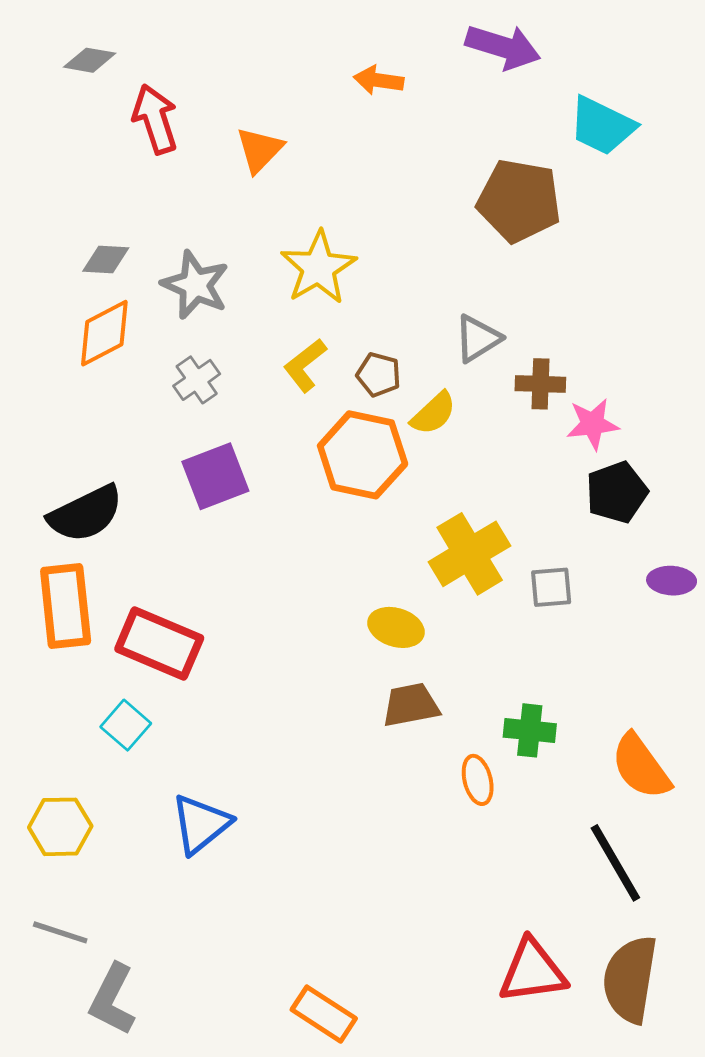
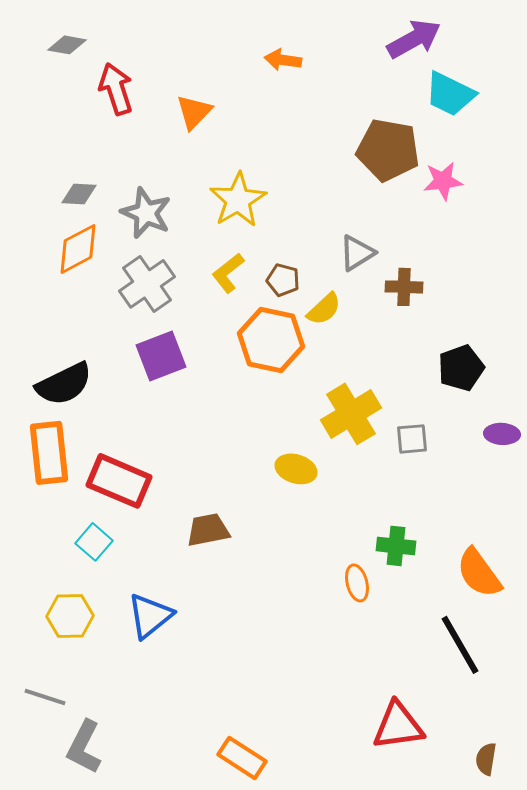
purple arrow: (503, 47) -> (414, 39), moved, turned -46
gray cross: (197, 380) -> (147, 284), size x1.6
pink star: (593, 424) -> (443, 181), moved
brown trapezoid: (411, 705) -> (208, 530), moved
yellow hexagon: (60, 827) -> (70, 616), moved
brown semicircle: (630, 979) -> (486, 759), moved, size x0.5

